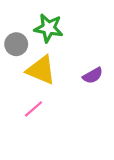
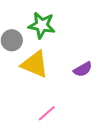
pink line: (33, 109) -> (47, 113), moved

